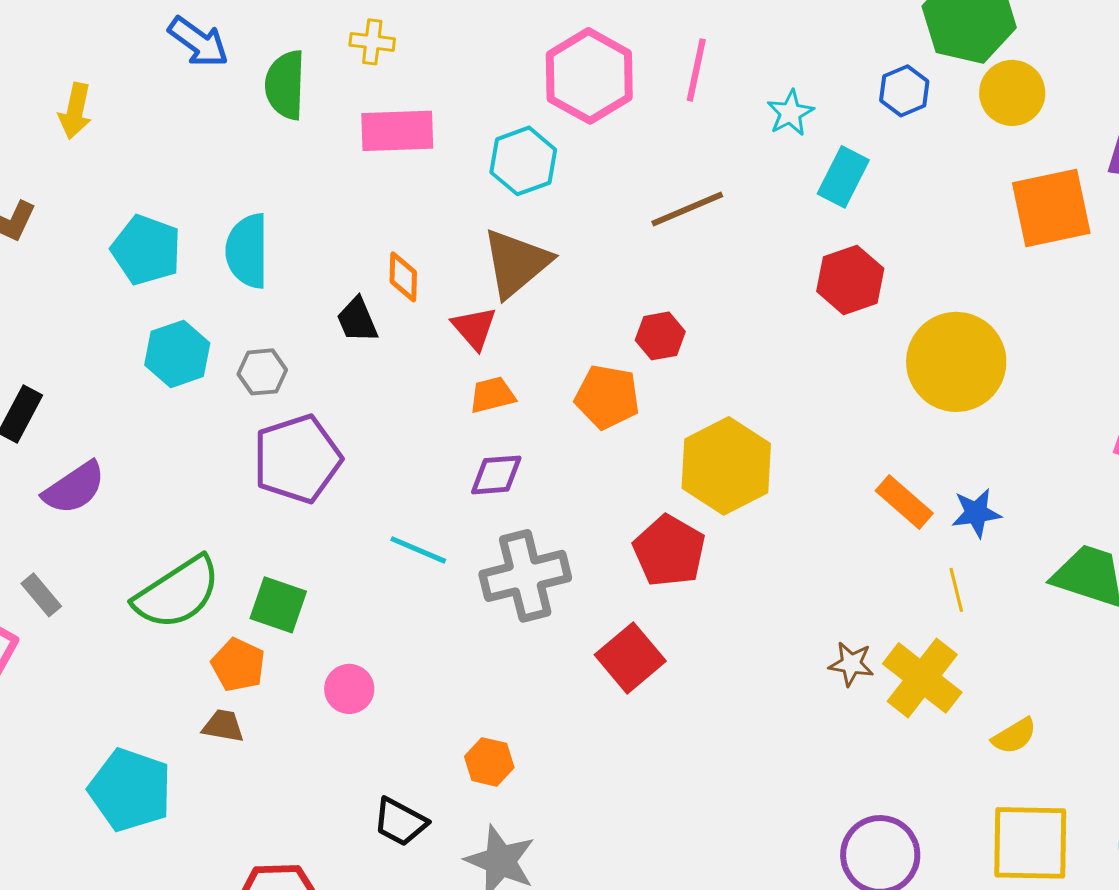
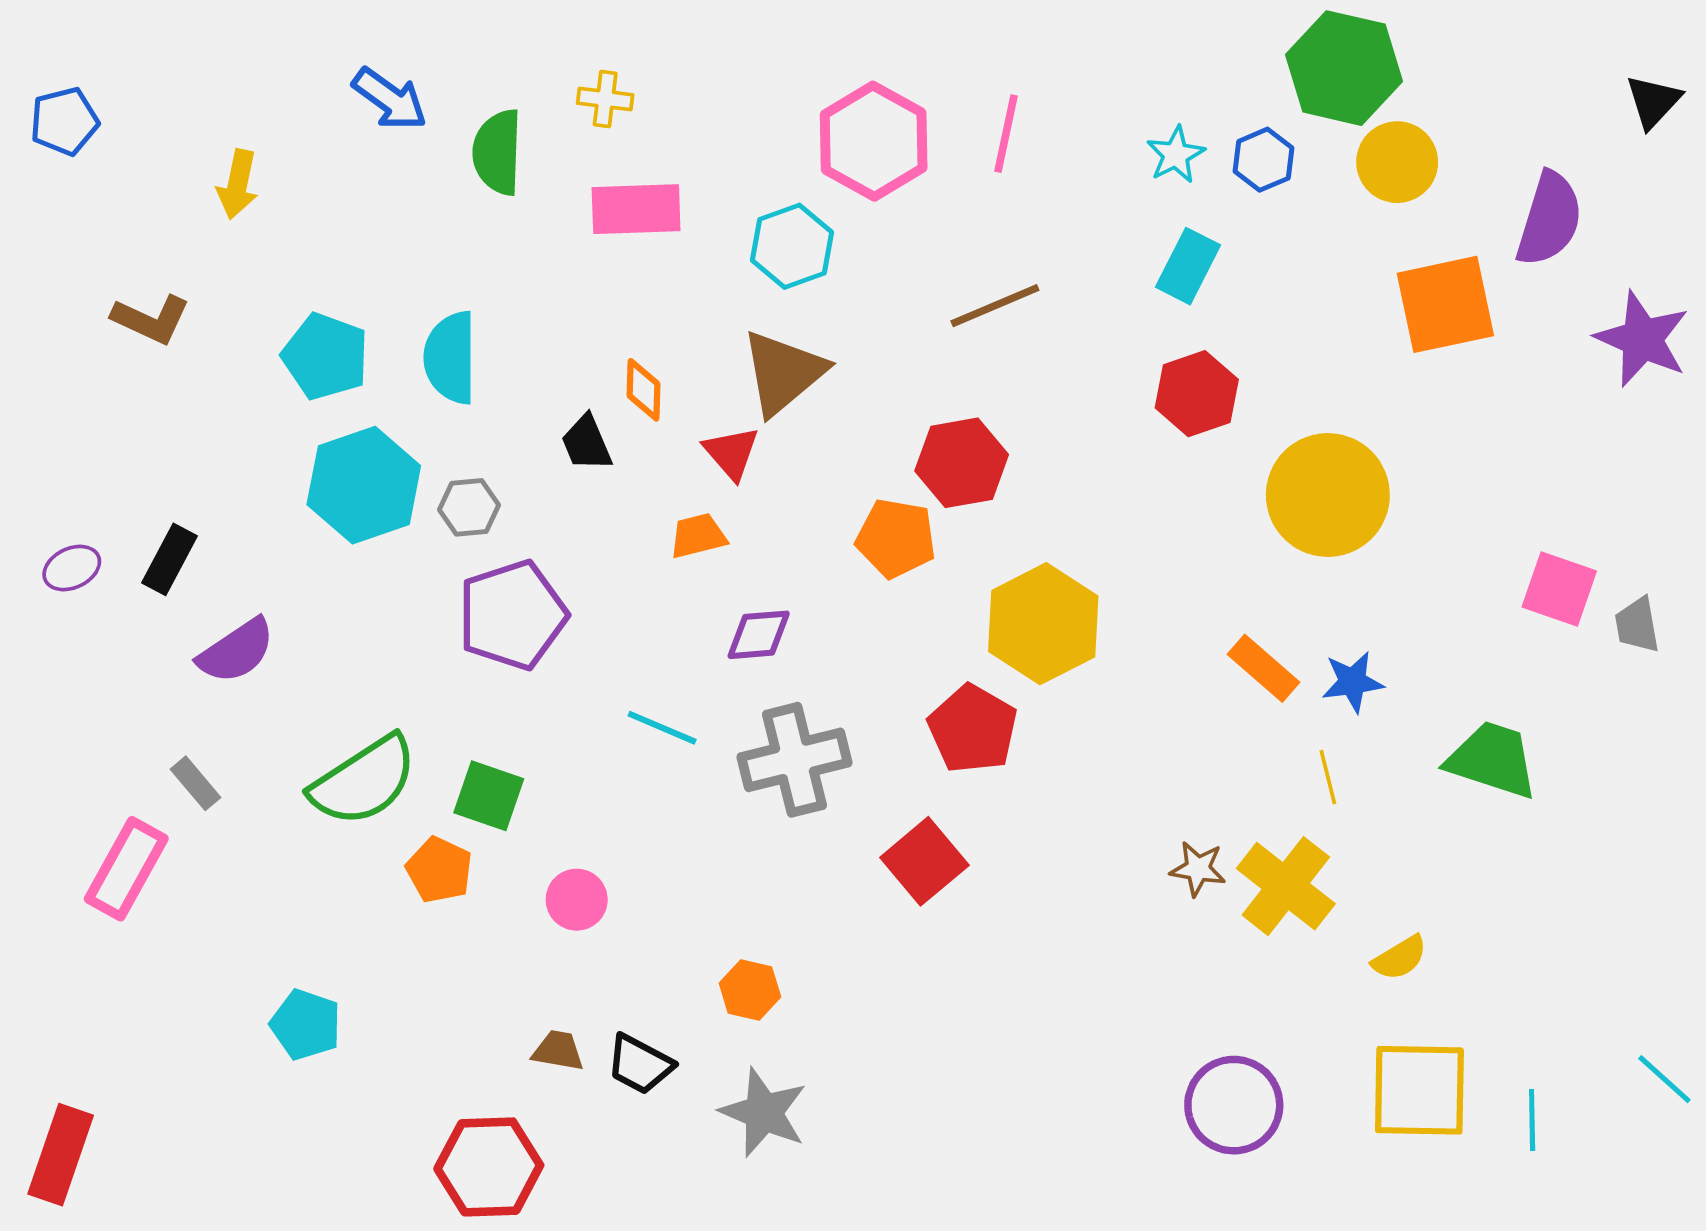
cyan star: (790, 113) -> (1176, 155), moved
red hexagon: (660, 336) -> (962, 463), size x1.5
cyan hexagon: (177, 354) -> (364, 485), size x1.4
orange trapezoid: (492, 395) -> (698, 536), moved
brown trapezoid: (223, 726) -> (558, 1051), moved
cyan pentagon: (130, 790) -> (306, 1025), size x0.7

